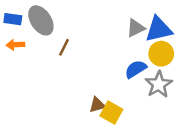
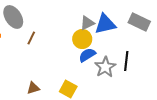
yellow circle: (161, 54) -> (82, 39), moved
brown triangle: (97, 105) -> (33, 88), moved

